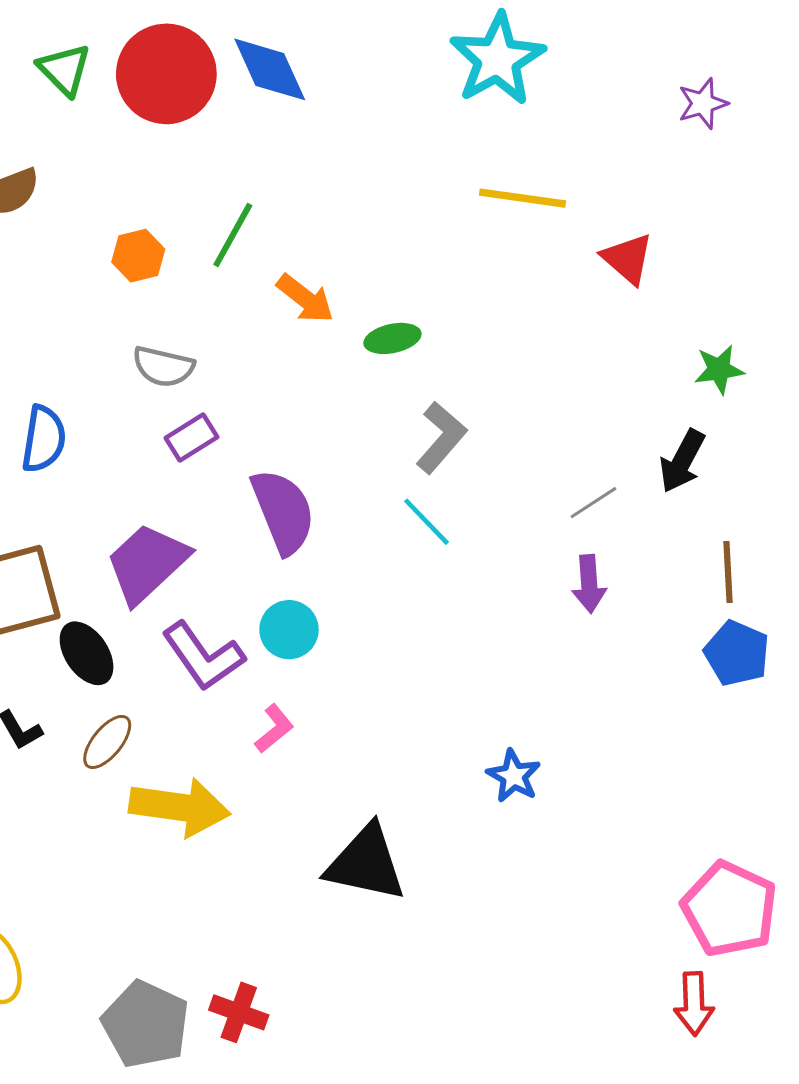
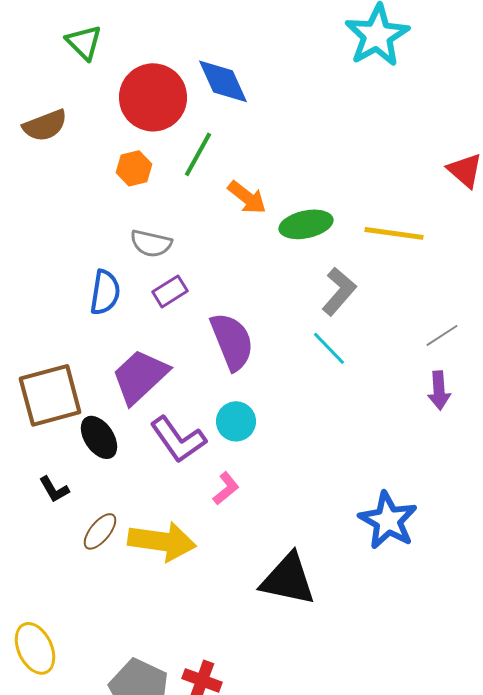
blue diamond: (270, 69) -> (223, 81), moved
red circle: (166, 74) -> (153, 97), moved
yellow line: (523, 198) -> (394, 233), moved
green ellipse: (392, 338) -> (306, 224), size x1.4
blue semicircle: (44, 439) -> (105, 292), moved
brown ellipse: (107, 742) -> (100, 531), moved
blue star: (514, 776) -> (388, 520), size x1.6

